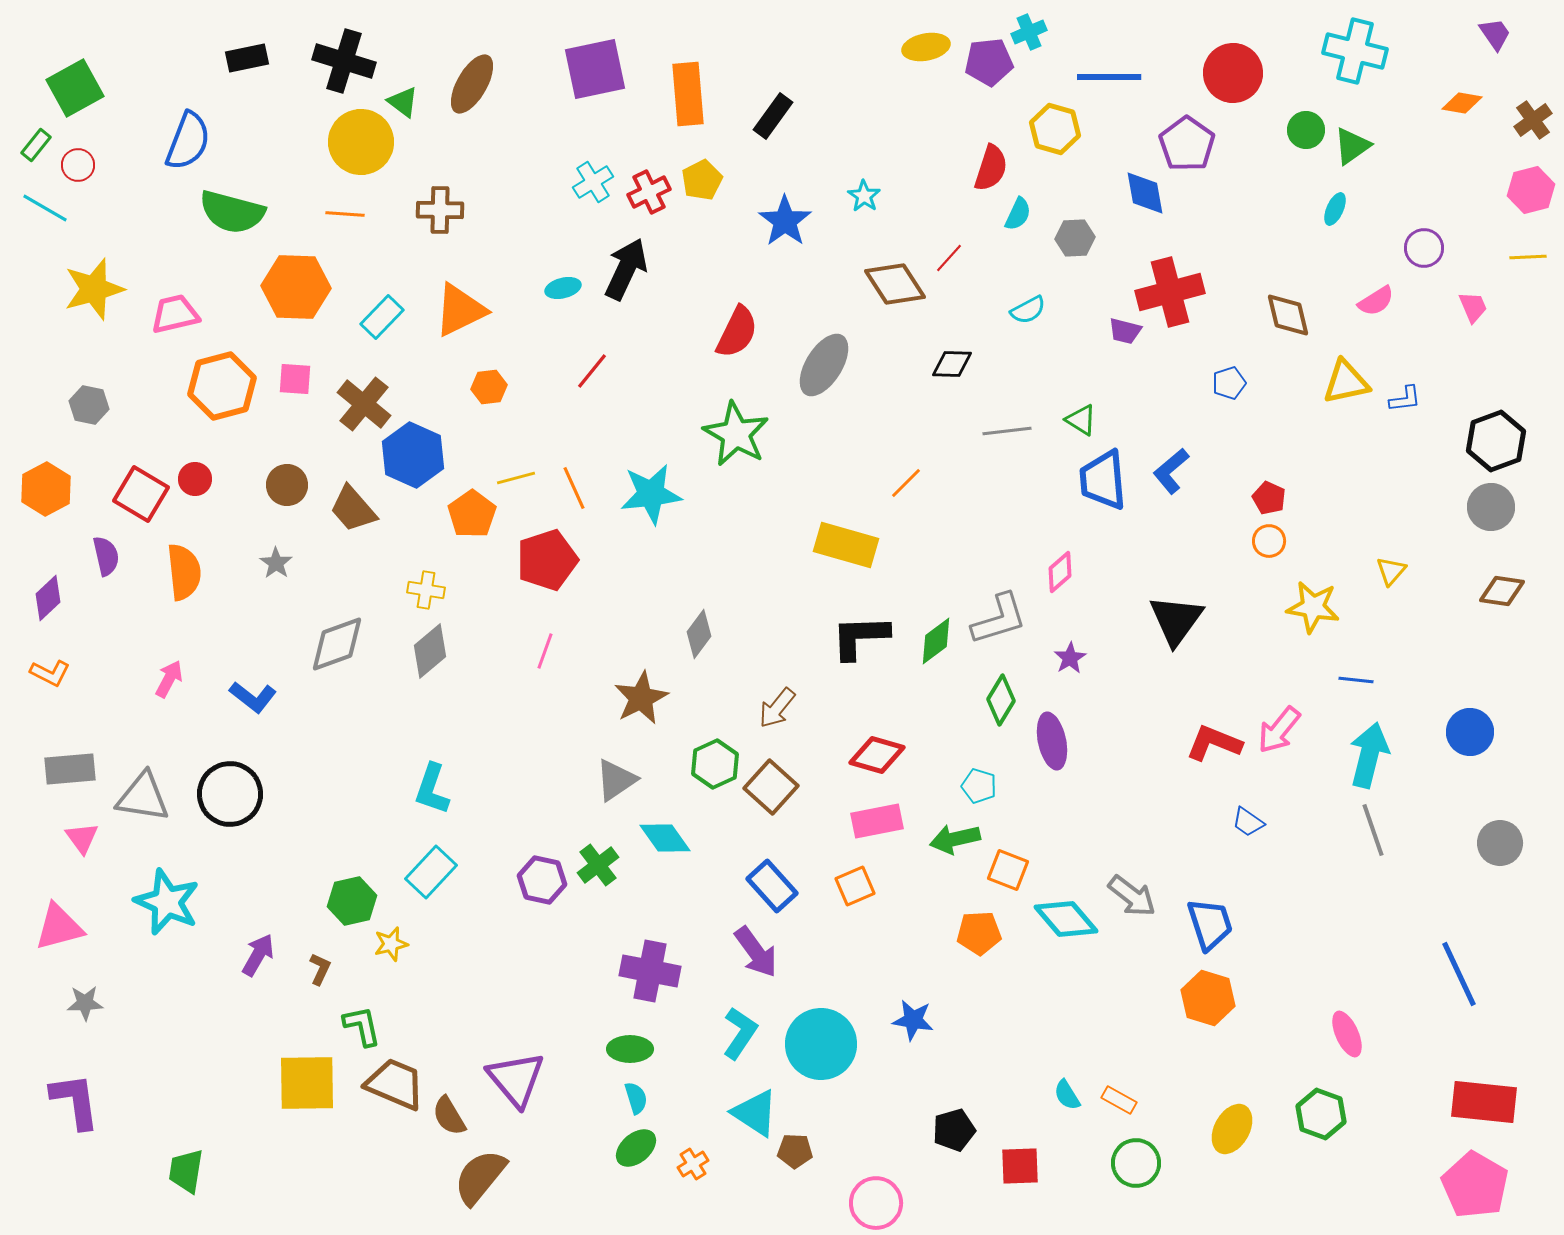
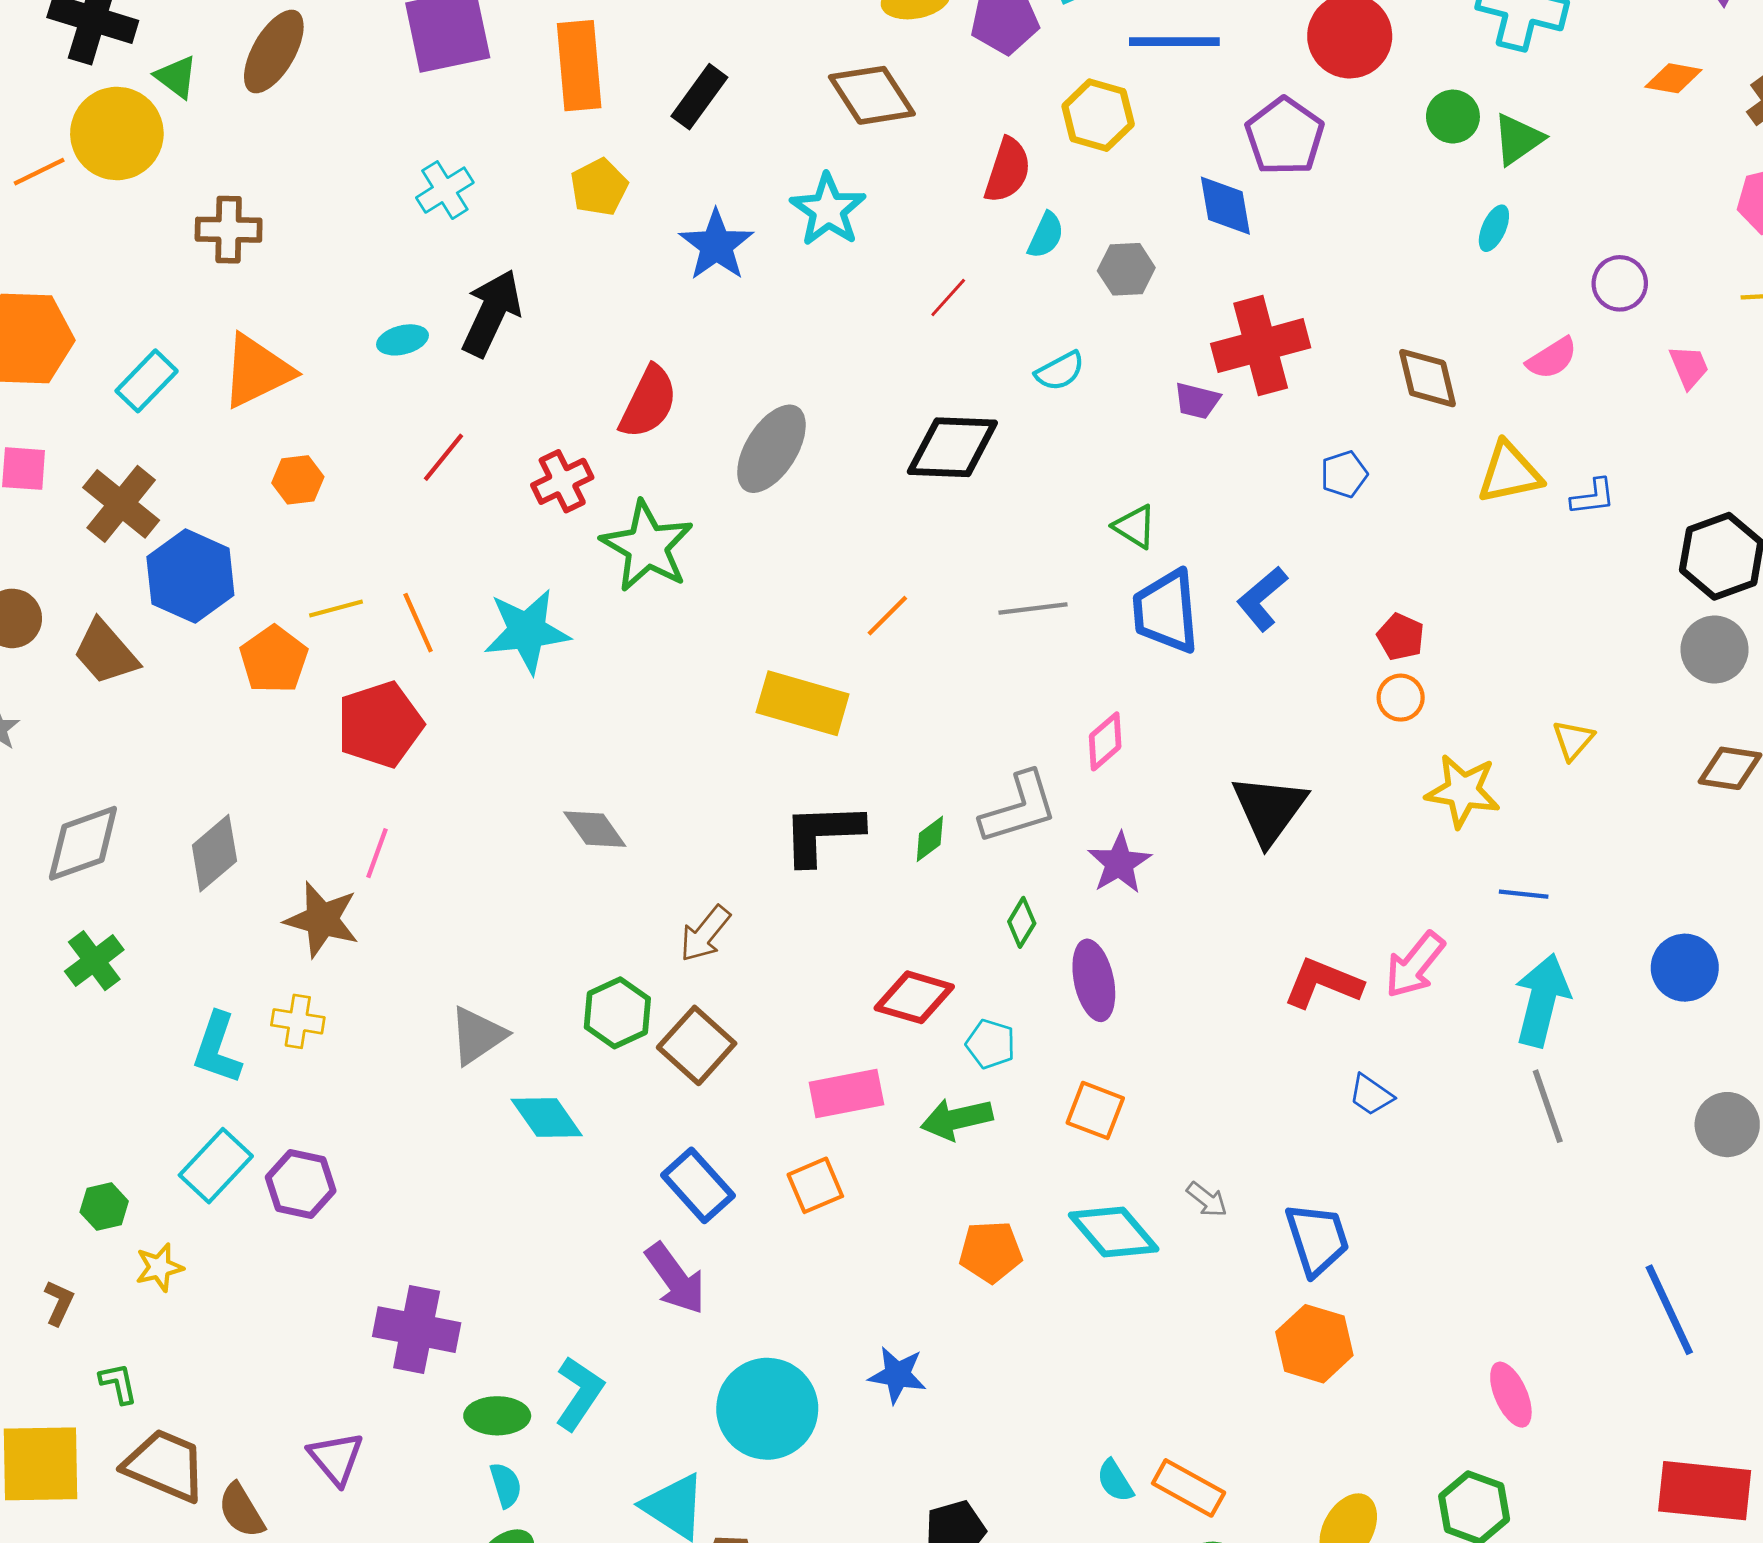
red cross: (649, 192) -> (562, 481), moved
cyan star: (864, 196) -> (828, 210), size x1.6
orange line: (345, 214) -> (39, 172), moved, turned -30
brown diamond: (895, 284) -> (872, 95), moved
black diamond: (952, 364) -> (952, 447), size x1.6
gray line: (1007, 431) -> (1033, 609), moved
yellow cross: (426, 590) -> (298, 1021), moved
gray diamond: (699, 634) -> (595, 829), turned -72
green diamond: (936, 641) -> (930, 839), size x0.7
purple star: (1070, 658) -> (1119, 863), size x1.4
brown star: (641, 698) -> (322, 920), moved, turned -30
green diamond: (1001, 700) -> (1022, 922), size x0.7
red diamond: (877, 755) -> (914, 997), moved
green cross: (598, 865) -> (94, 961), moved
orange square: (1008, 870) -> (1095, 1110), moved
purple hexagon: (542, 880) -> (301, 1184), moved
gray arrow: (1132, 896) -> (1207, 1199), size x0.6
green hexagon: (352, 901) -> (104, 1207), size x0.7
purple cross: (650, 971) -> (417, 1330), moved
green L-shape: (362, 1026) -> (118, 1383), size x0.7
cyan L-shape: (740, 1033) -> (579, 1393), moved
purple triangle: (516, 1079) -> (336, 1458), size x0.7
orange rectangle: (1119, 1100) -> (1189, 1488), size x1.4

